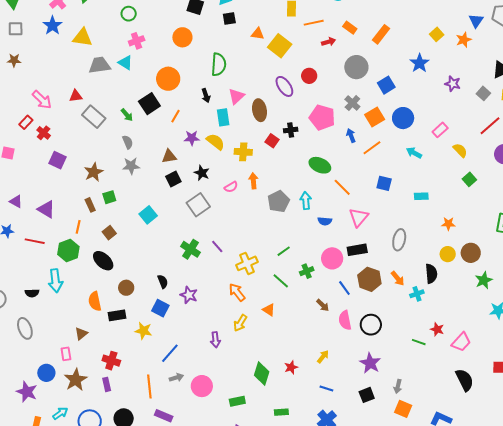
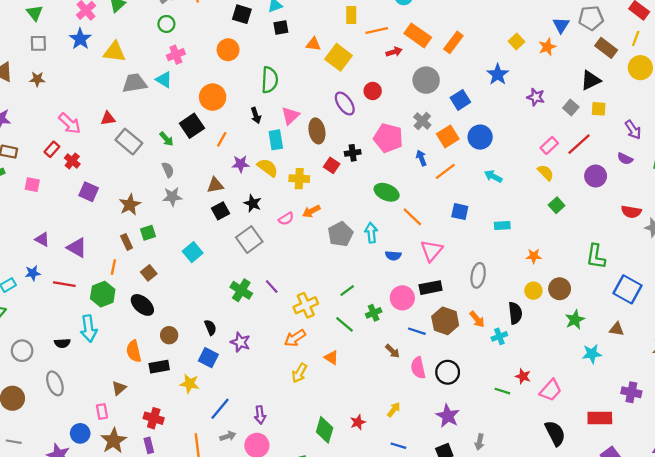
orange rectangle: (350, 28) -> (418, 35), size x1.6
pink rectangle: (440, 130) -> (549, 145), moved
orange arrow: (253, 181) -> (311, 211), turned -112
blue line: (344, 288) -> (417, 331), turned -35
orange arrow: (237, 292) -> (295, 338), turned -84
purple arrow: (215, 340) -> (260, 415), moved

